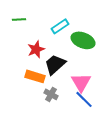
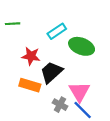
red star: (36, 49) -> (31, 56), turned 30
gray cross: (51, 94) -> (60, 105), moved

